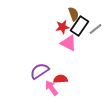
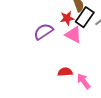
purple semicircle: (40, 71) -> (43, 32), moved
pink arrow: (52, 88) -> (84, 81), moved

